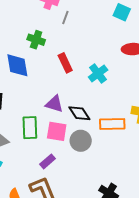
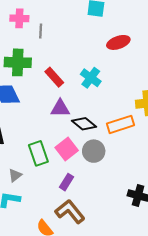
green cross: (36, 40) -> (18, 62), size x1.4
purple triangle: (54, 104) -> (60, 108), moved
pink square: (57, 131) -> (67, 149), turned -30

